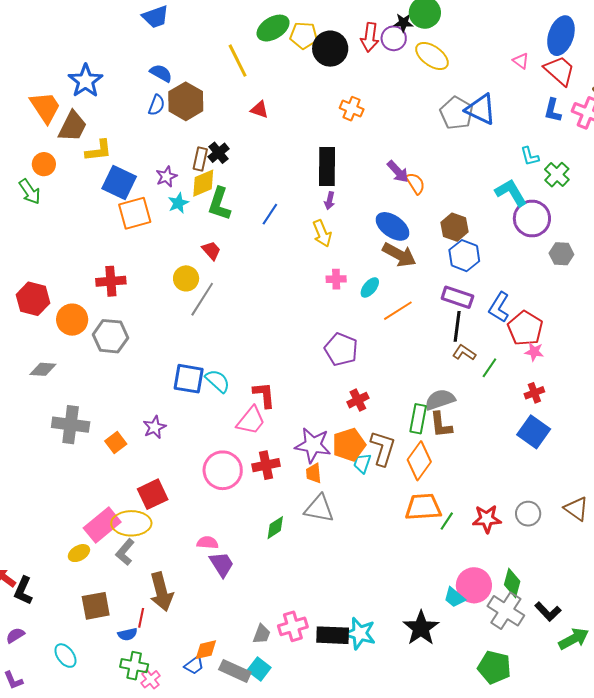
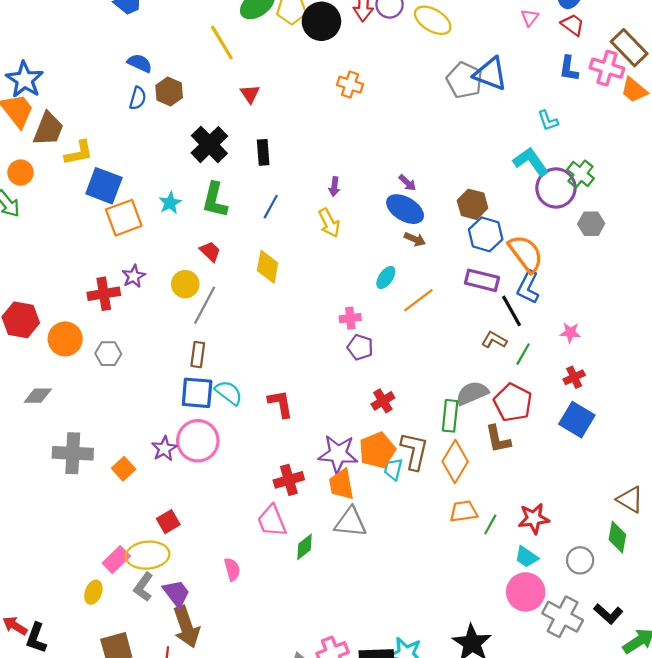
pink triangle: (521, 61) -> (530, 18), turned 36
red trapezoid: (559, 71) -> (573, 25), size x0.7
blue star: (86, 81) -> (25, 80), moved
brown hexagon: (186, 101) -> (169, 92), size x0.7
red triangle: (259, 110) -> (250, 94), turned 42
black cross: (219, 153) -> (209, 145), size x1.6
brown rectangle: (200, 159) -> (198, 355), moved
black rectangle: (327, 167) -> (263, 152), moved, size x0.6
purple arrow: (398, 172) -> (407, 183), moved, size x0.7
green cross: (557, 175) -> (581, 174), moved
purple star: (166, 177) -> (134, 276), moved
yellow diamond: (203, 183) -> (268, 267), moved, turned -52
orange semicircle: (415, 183) -> (526, 254), moved, size x1.6
brown arrow: (399, 255) -> (415, 239), size x0.6
pink cross: (336, 279) -> (350, 318), moved
black line: (457, 326) -> (512, 311), moved, turned -32
red pentagon: (525, 328) -> (513, 402), moved
gray hexagon: (110, 336) -> (108, 354), size x0.7
purple pentagon: (341, 349) -> (360, 347), size x0.7
pink trapezoid: (251, 420) -> (272, 521), moved, turned 124
brown L-shape: (441, 425) -> (498, 439), moved
pink circle: (223, 470) -> (198, 441), moved
orange trapezoid: (314, 473) -> (341, 484), size x1.4
red square: (153, 494) -> (168, 522), size x0.7
orange trapezoid: (423, 507) -> (464, 511), size x0.7
gray circle: (528, 514) -> (580, 560), moved
pink rectangle: (102, 525) -> (116, 560), size x0.7
pink semicircle: (208, 543) -> (232, 569), turned 75
yellow ellipse: (79, 553) -> (93, 592), turned -35
purple trapezoid: (222, 564) -> (176, 593), moved
green diamond: (512, 583) -> (617, 537), moved
cyan trapezoid: (454, 597) -> (526, 557), moved

